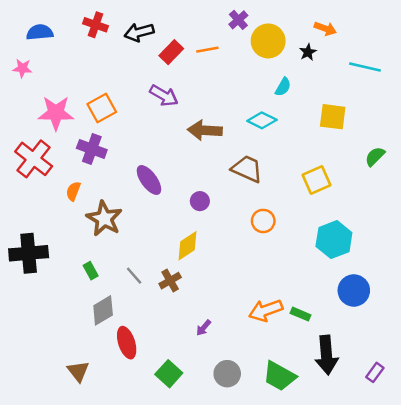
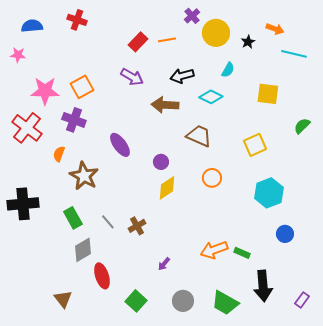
orange arrow: (325, 29) -> (275, 29), moved
black arrow: (139, 32) -> (182, 76), moved
yellow diamond: (187, 246) -> (167, 188), moved
green rectangle: (91, 271) -> (73, 218), size x1.5
blue circle: (354, 290) -> (285, 234), size x0.7

